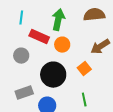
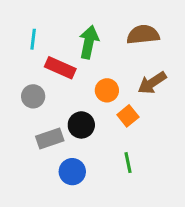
orange circle: (62, 45) -> (107, 90), moved
black circle: (53, 75) -> (81, 125), size x0.7
gray rectangle: (24, 93) -> (50, 139), moved

